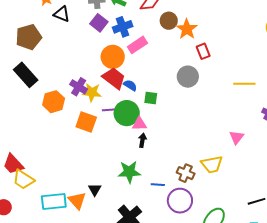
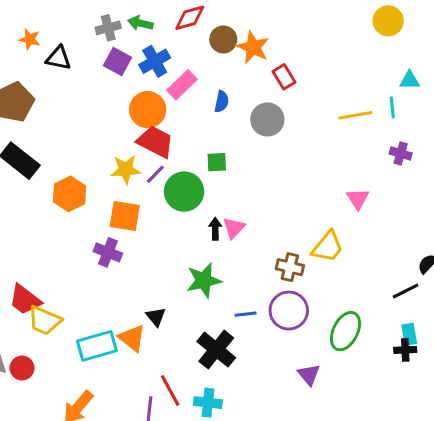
blue semicircle: (130, 85) -> (222, 101), moved, turned 80
purple cross: (79, 87) -> (108, 252), moved
purple line: (109, 110) -> (155, 174), moved, turned -32
pink triangle: (139, 124) -> (234, 228), moved, turned -35
yellow trapezoid: (212, 164) -> (328, 247), turned -30
blue line: (158, 185) -> (246, 314), moved

